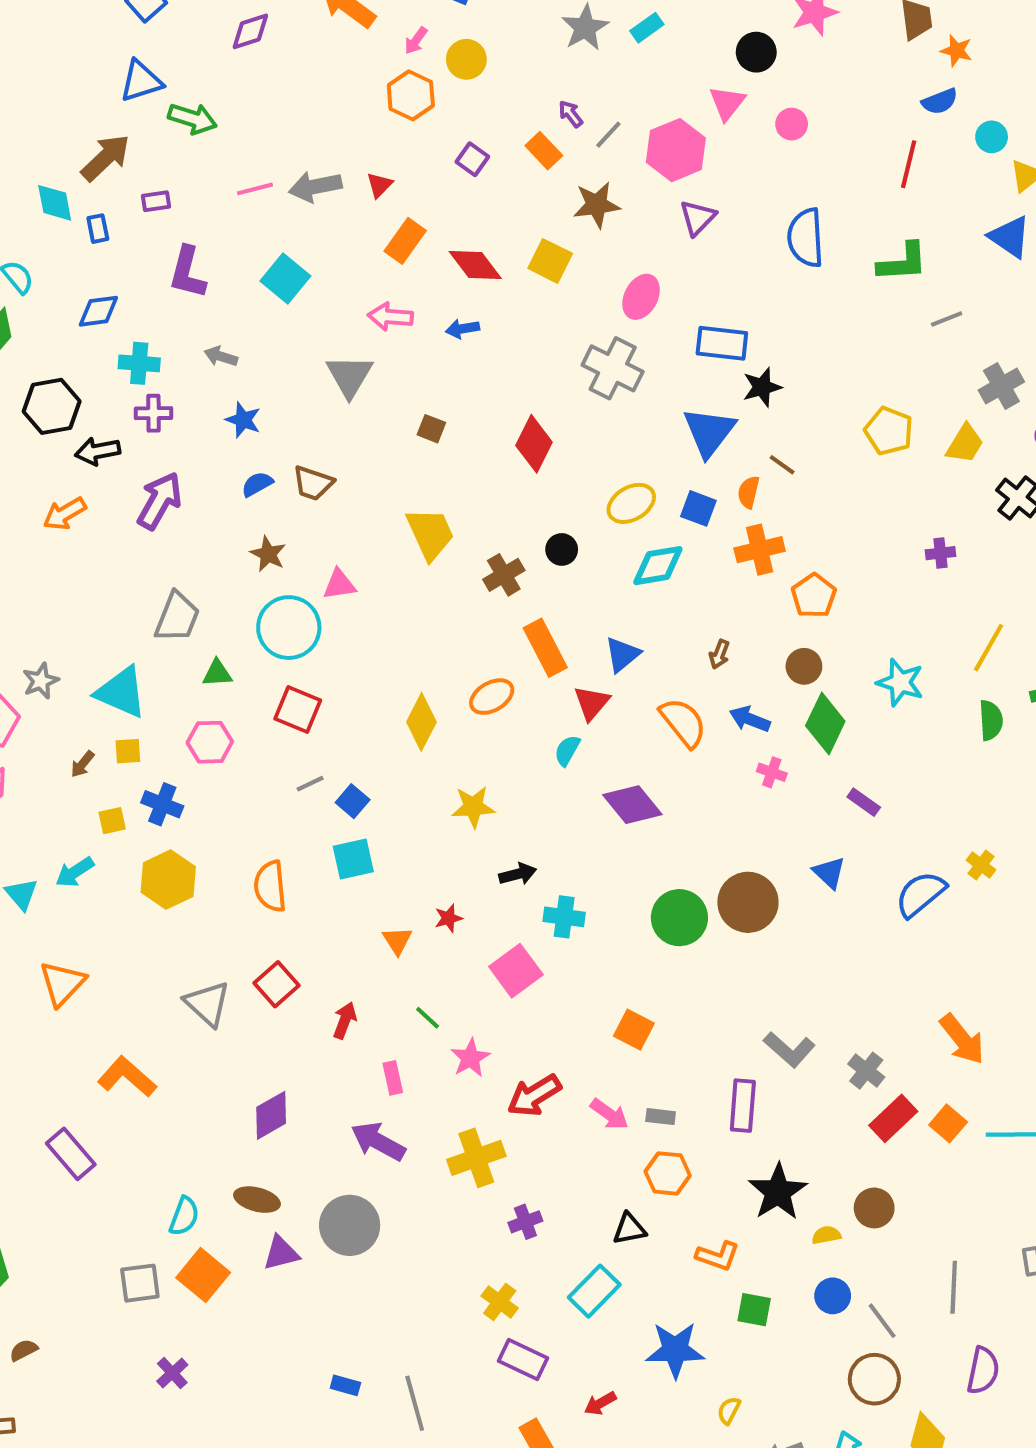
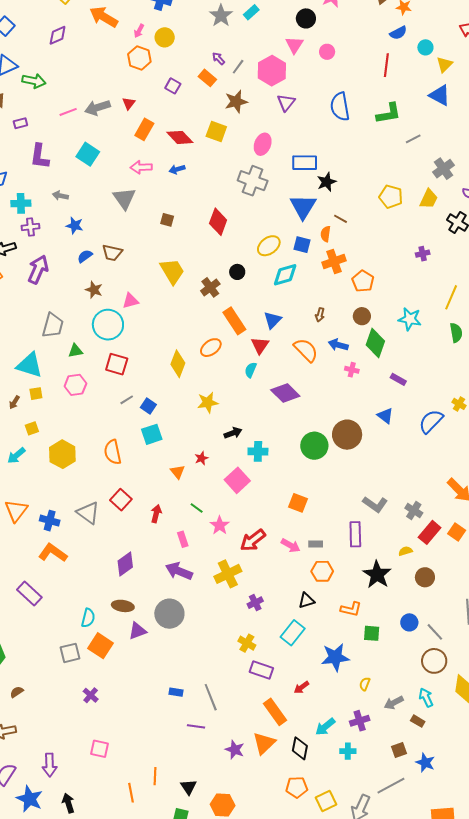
blue cross: (162, 804) -> (50, 521), moved
yellow semicircle: (826, 1235) -> (405, 551), moved

